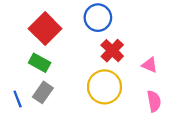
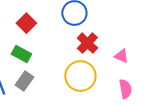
red square: (45, 29) -> (26, 23), size x0.7

